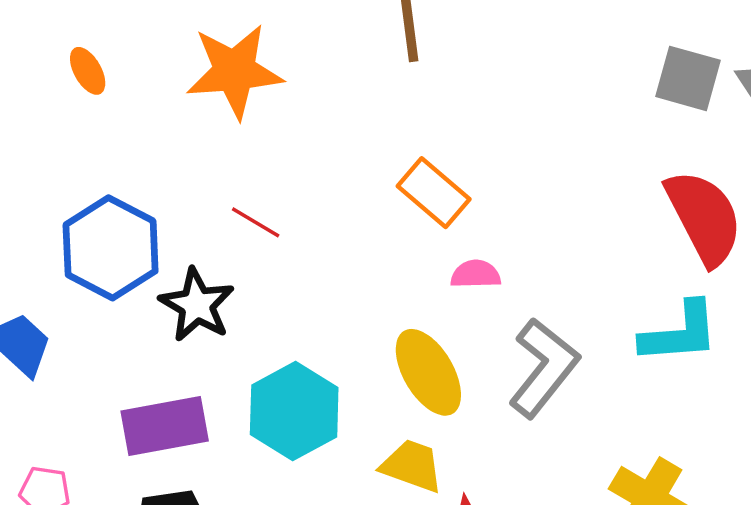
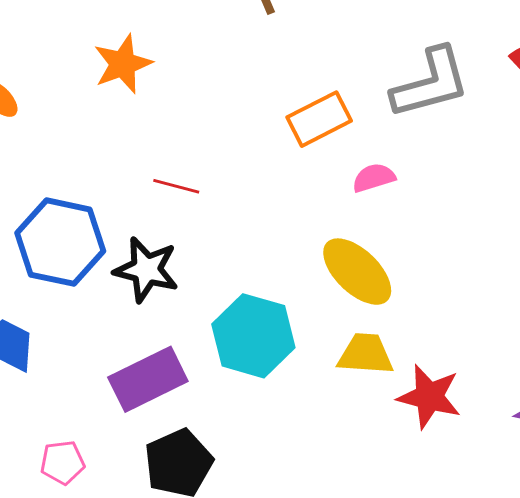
orange star: (234, 71) -> (123, 64), size x0.7
orange rectangle: (434, 193) -> (319, 119), turned -52
gray L-shape: (544, 368) -> (430, 83), moved, turned 52

